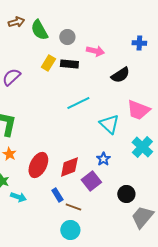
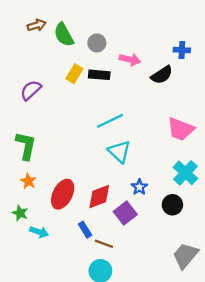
black semicircle: (120, 75) -> (162, 75), moved
cyan triangle: (109, 124) -> (119, 152), moved
black circle: (126, 194) -> (172, 205), moved

